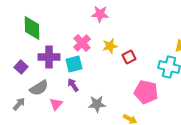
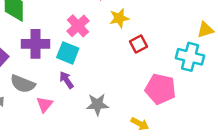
yellow star: (110, 46) -> (119, 18), moved
cyan square: (74, 64) -> (68, 53), turned 36
gray semicircle: (39, 88) -> (23, 84), turned 54

